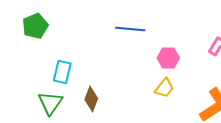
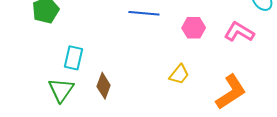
pink hexagon: (168, 58) -> (194, 28), moved

